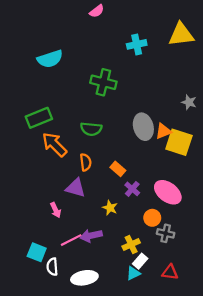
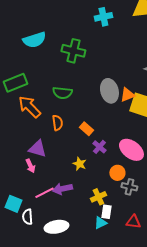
cyan semicircle: (50, 59) -> (34, 40), moved
purple triangle: (76, 188) -> (37, 149), moved
white rectangle: (140, 261) -> (106, 212), turned -32

